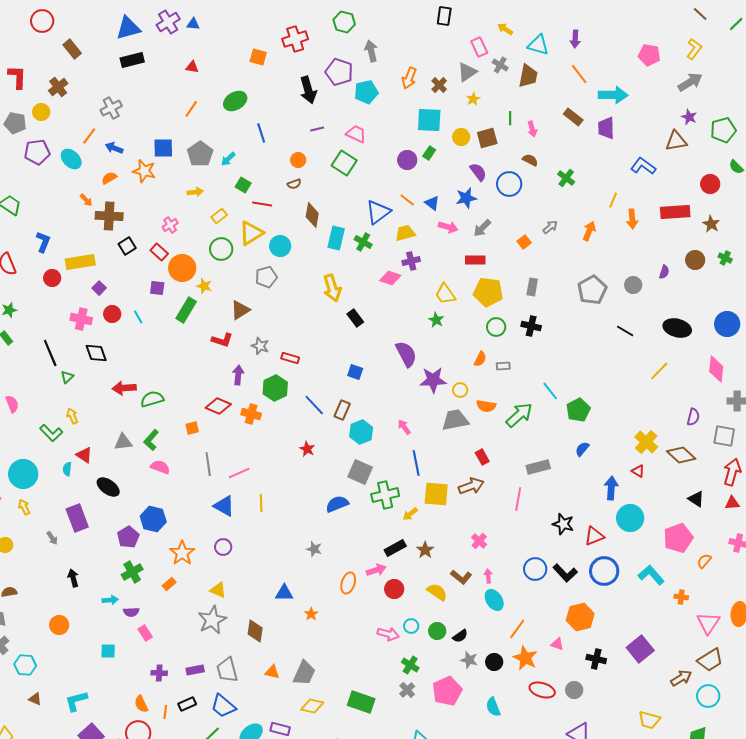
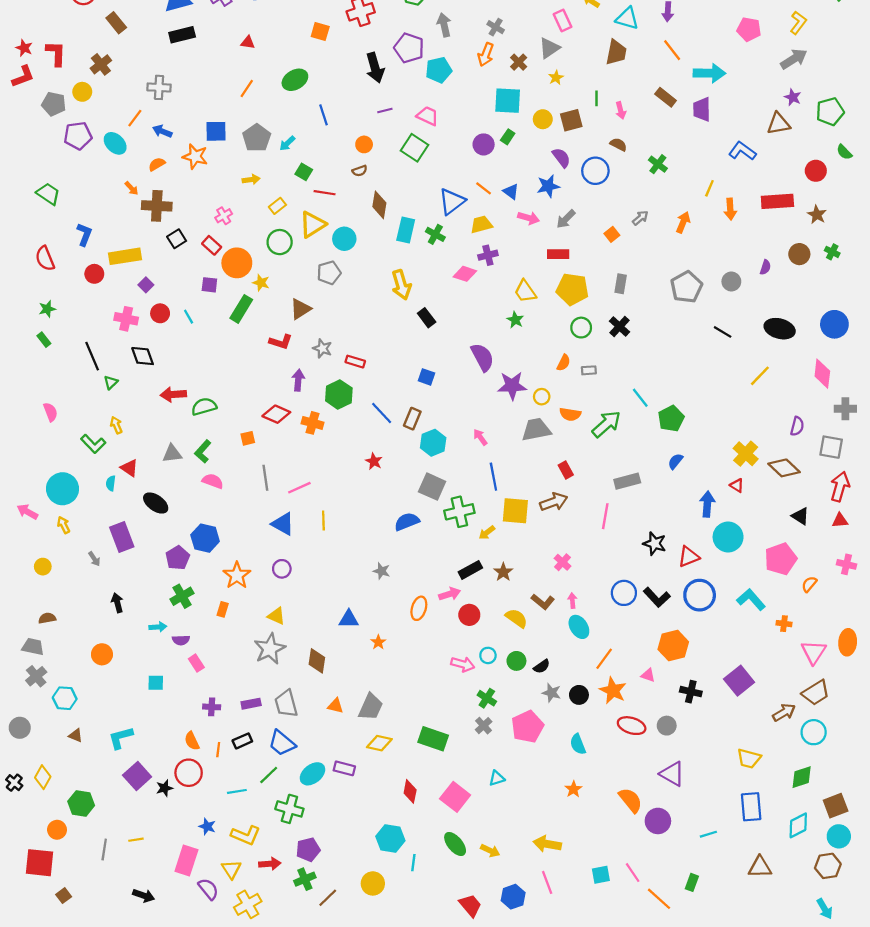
gray cross: (500, 65) -> (496, 27), moved
gray cross: (111, 108) -> (159, 87), turned 30
black cross: (531, 326) -> (620, 326), turned 30
orange rectangle: (169, 584) -> (223, 609), turned -32

